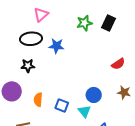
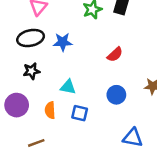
red semicircle: (118, 64) -> (115, 54), moved
cyan triangle: (84, 111) -> (68, 87), moved, turned -32

